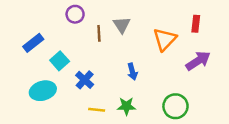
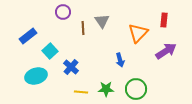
blue arrow: (132, 72) -> (120, 60), moved
green circle: (175, 106) -> (136, 89), moved

